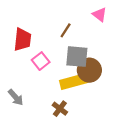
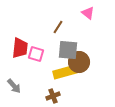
red trapezoid: (22, 40) -> (20, 48), moved
pink square: (41, 61) -> (36, 54), turned -35
brown cross: (60, 109) -> (53, 96), turned 32

